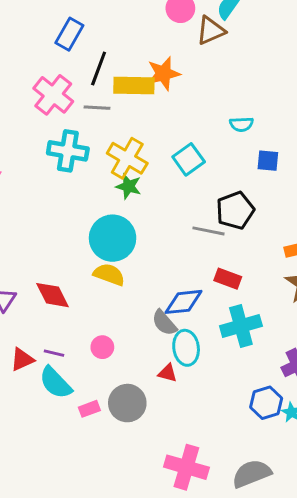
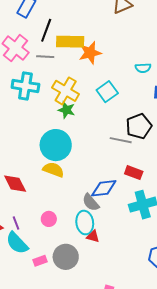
orange star: (163, 74) -> (90, 53), moved
cyan ellipse: (186, 348) -> (85, 223), moved
purple line: (54, 353) -> (16, 223), turned 56

